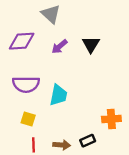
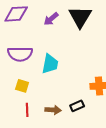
black triangle: (91, 44) -> (80, 17), size x1.4

